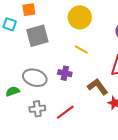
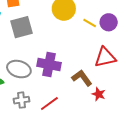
yellow line: (81, 49) -> (90, 23), moved
purple cross: (65, 73) -> (49, 64), size x1.6

